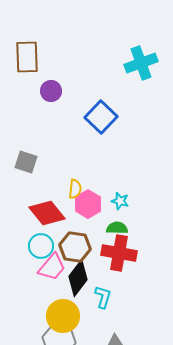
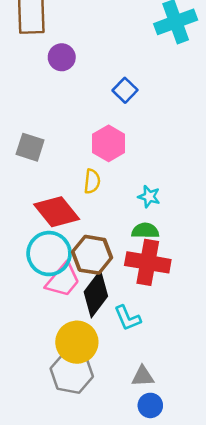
blue square: (101, 117) -> (125, 90), size x0.6
pink hexagon: (88, 204) -> (109, 143), moved
cyan circle: (41, 246) -> (49, 254), size x1.4
cyan L-shape: (103, 297) -> (128, 318), turned 140

